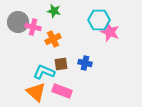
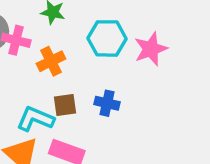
cyan hexagon: (99, 20) -> (107, 38), moved
pink star: (110, 32) -> (151, 49), turned 30

